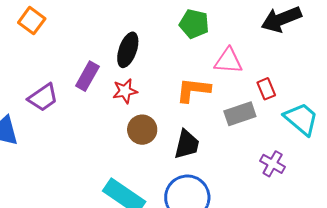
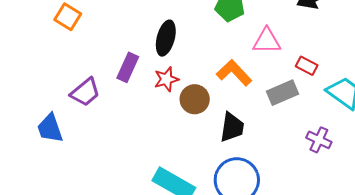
red rectangle: (266, 89) -> (307, 66), turned -35
orange L-shape: (193, 90) -> (234, 73), turned 45
brown circle: (142, 130) -> (195, 99), moved

